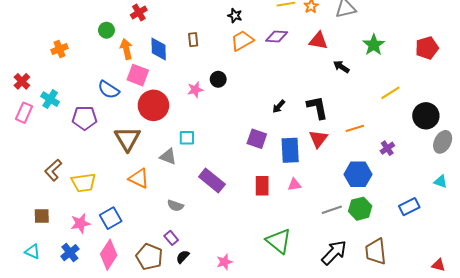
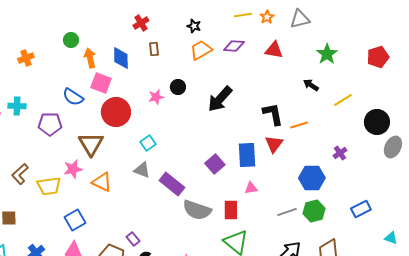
red cross: (139, 12) -> (141, 23), moved
black arrow: (341, 67) -> (311, 85), moved
cyan cross: (50, 99) -> (17, 106), turned -30
black arrow: (279, 106) -> (220, 99), moved, size x2.0
orange line: (355, 128) -> (299, 125), moved
cyan square: (187, 138) -> (148, 143), turned -35
purple square: (257, 139) -> (215, 164), moved, turned 30
gray triangle: (168, 157) -> (142, 170), moved
cyan triangle: (441, 182) -> (391, 238), moved
red rectangle: (262, 186) -> (231, 210), moved
gray semicircle: (175, 206) -> (197, 210), moved, size x1.8
pink star: (80, 223) -> (73, 169), moved

